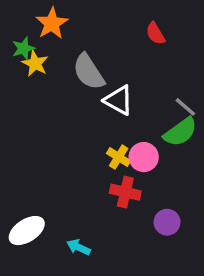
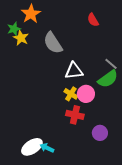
white triangle: (119, 100) -> (74, 71), moved, turned -36
white ellipse: (27, 231) -> (32, 147), moved

